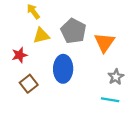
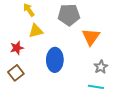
gray pentagon: (73, 31) -> (69, 15), moved, turned -30
brown square: (29, 84) -> (16, 73), moved

